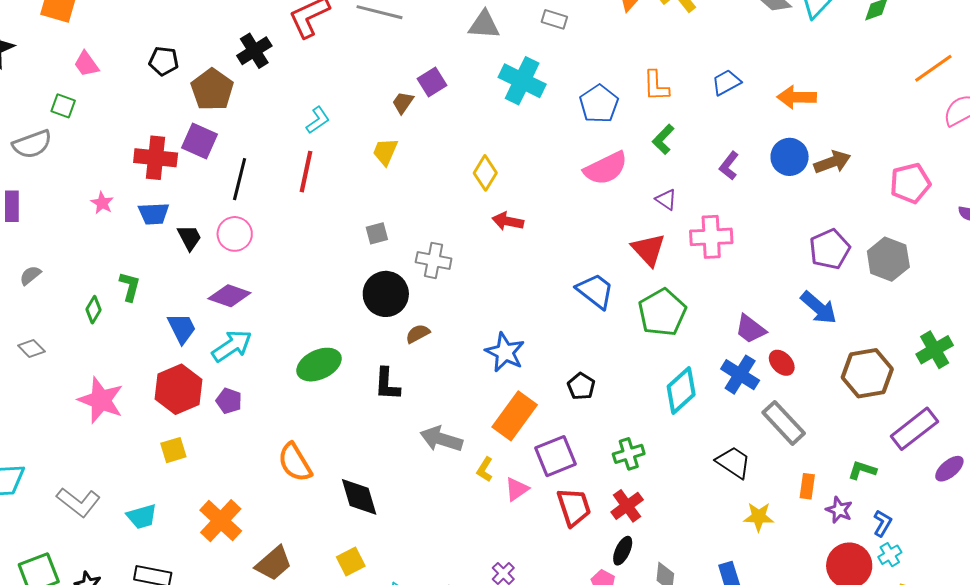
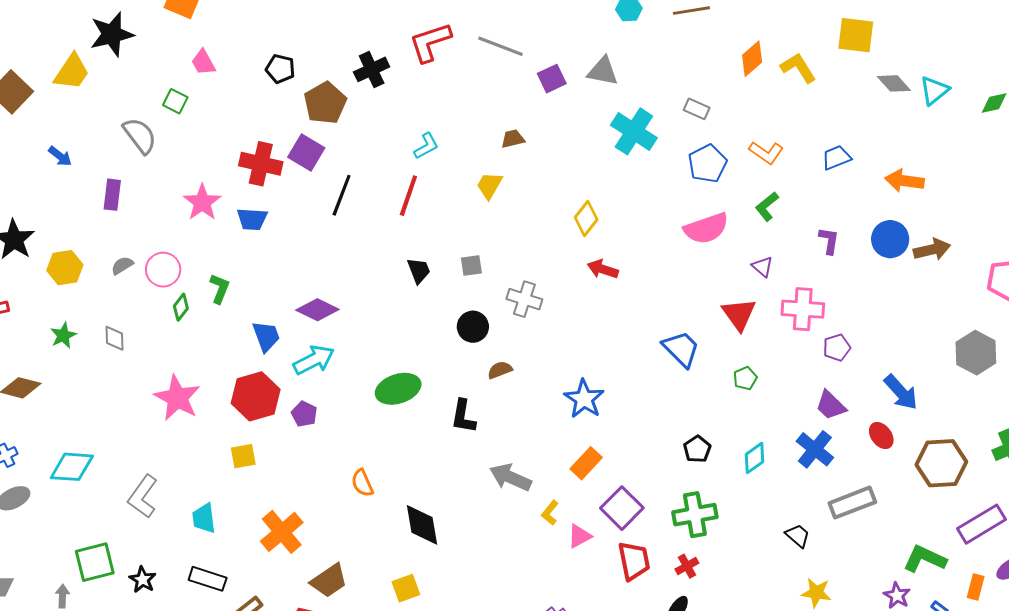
gray rectangle: (554, 19) -> (697, 109), moved
purple square: (432, 82) -> (552, 79), moved
orange L-shape: (656, 86) -> (766, 153), turned -60
brown trapezoid: (403, 103) -> (513, 139), turned 35
gray semicircle: (32, 144) -> (140, 136), turned -114
purple L-shape: (729, 166) -> (829, 241), turned 144
pink star: (102, 203) -> (202, 202), size x1.6
pink circle: (235, 234) -> (163, 270), moved
black trapezoid: (189, 238) -> (419, 271), moved
purple pentagon: (830, 249) -> (837, 348), moved, size x0.7
black circle: (386, 294) -> (473, 327), size x0.7
green pentagon: (662, 312) -> (745, 378), size x0.5
gray diamond: (31, 348) -> (115, 338), turned 36
red ellipse: (782, 363) -> (881, 436), moved
black pentagon: (581, 386) -> (697, 449), moved
cyan diamond: (681, 391) -> (754, 458), size x0.7
orange rectangle: (515, 416) -> (586, 463), size x0.7
gray rectangle: (784, 423) -> (852, 503), turned -75
green cross: (629, 454) -> (695, 515), size x1.4
purple square: (556, 456) -> (622, 508), turned -30
orange semicircle: (295, 462) -> (362, 483), size x0.7
black trapezoid: (733, 462) -> (798, 536), size x0.7
green L-shape: (862, 470) -> (925, 559), size x1.5
orange rectangle: (807, 486) -> (976, 587), moved
gray L-shape: (78, 502) -> (143, 496), turned 81
red cross: (627, 506) -> (687, 566), size x0.7
cyan trapezoid: (142, 516) -> (204, 518), turned 92

